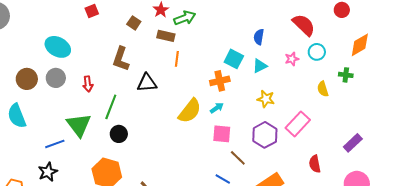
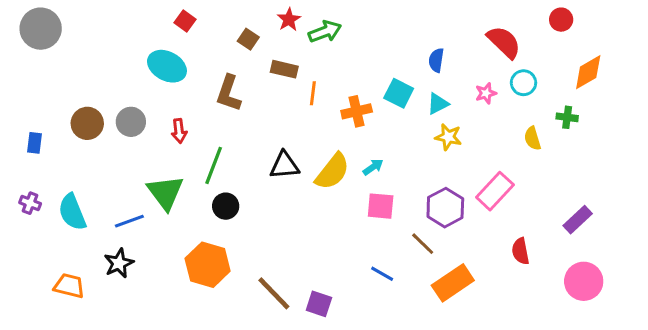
red square: (92, 11) -> (185, 21), turned -32
brown rectangle: (166, 36) -> (284, 69), moved
cyan ellipse: (58, 47) -> (167, 66), moved
orange cross: (220, 81) -> (357, 111), moved
black triangle: (147, 83) -> (284, 165), moved
yellow star: (266, 99) -> (448, 137), moved
cyan semicircle: (17, 116) -> (72, 212), moved
brown line: (238, 158) -> (423, 244), moved

